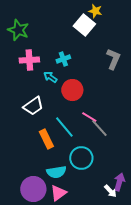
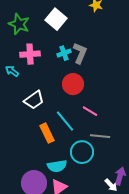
white square: (84, 25) -> (56, 19), moved
gray L-shape: (113, 59) -> (80, 53), moved
cyan arrow: (50, 77) -> (12, 71), moved
gray line: (99, 128) -> (100, 136), moved, turned -42

